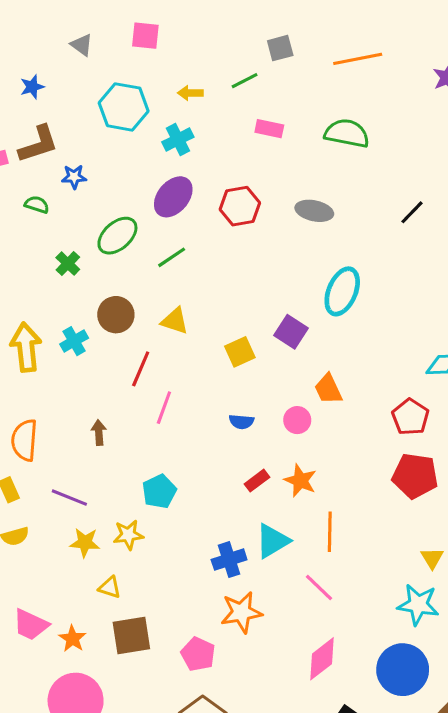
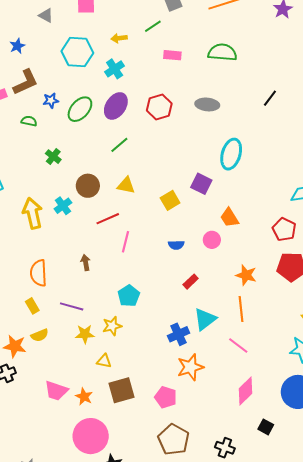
green ellipse: (117, 236) -> (80, 109), moved
red line: (141, 369) -> (108, 219), turned 50
orange star: (300, 481) -> (246, 275), moved

